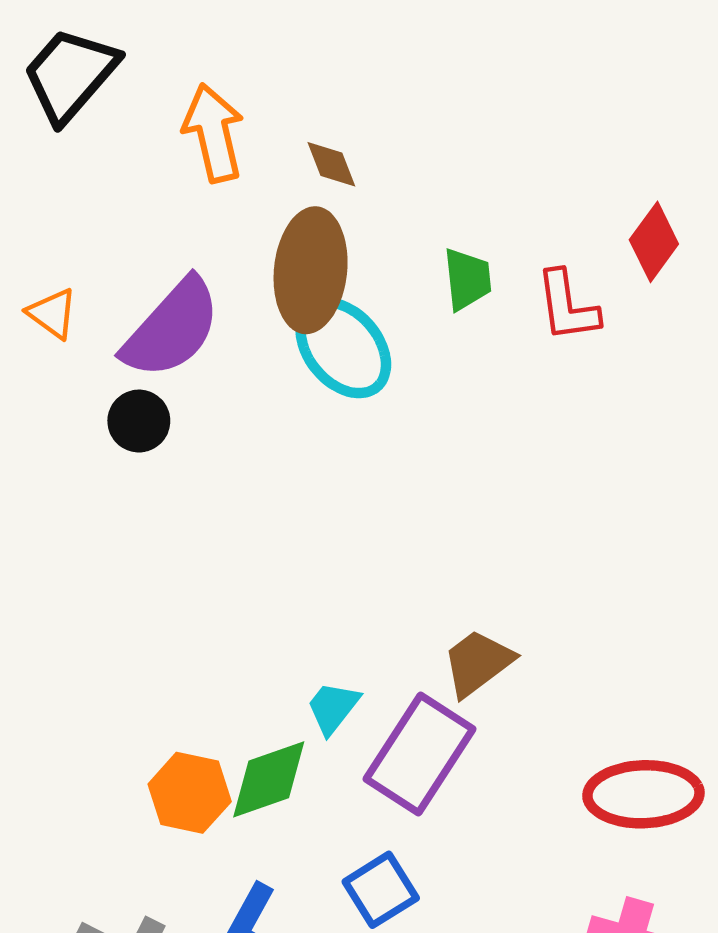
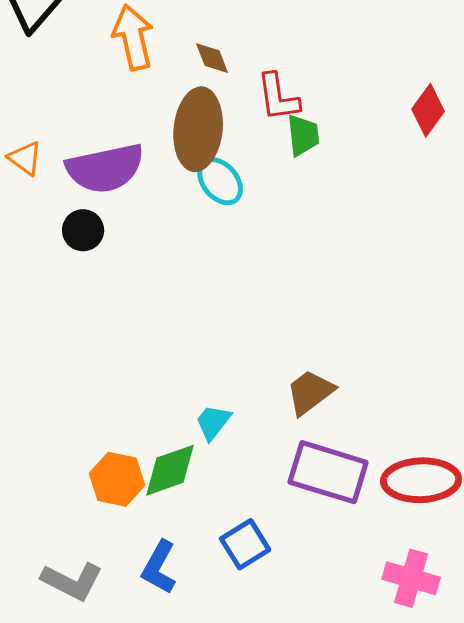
red L-shape: (567, 306) -> (278, 97), moved
purple semicircle: (172, 328) -> (105, 168), turned 36
cyan ellipse: (343, 348) -> (220, 181), size x0.7
purple rectangle: (420, 754) -> (328, 472), moved, turned 74

